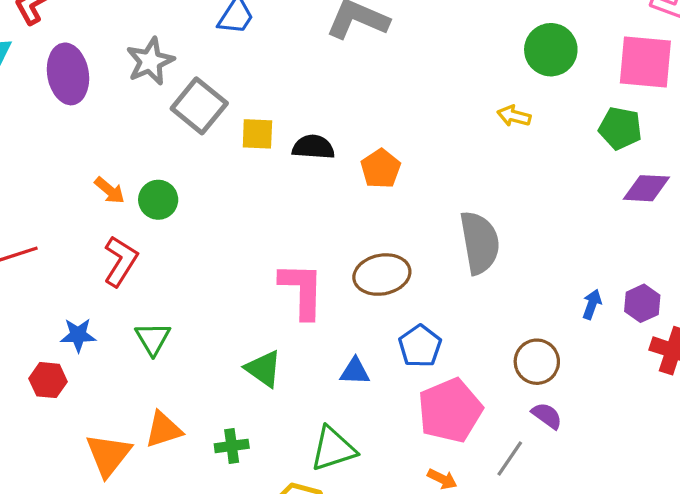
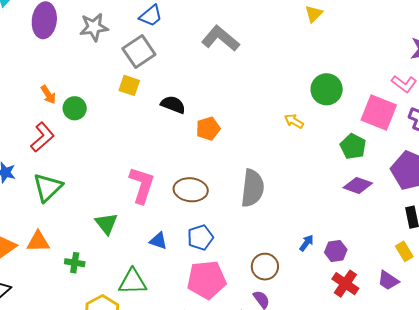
gray square: (199, 106) -> (139, 51), moved
yellow square: (257, 134) -> (129, 85), moved
green triangle: (153, 339) -> (48, 187), size x1.4

